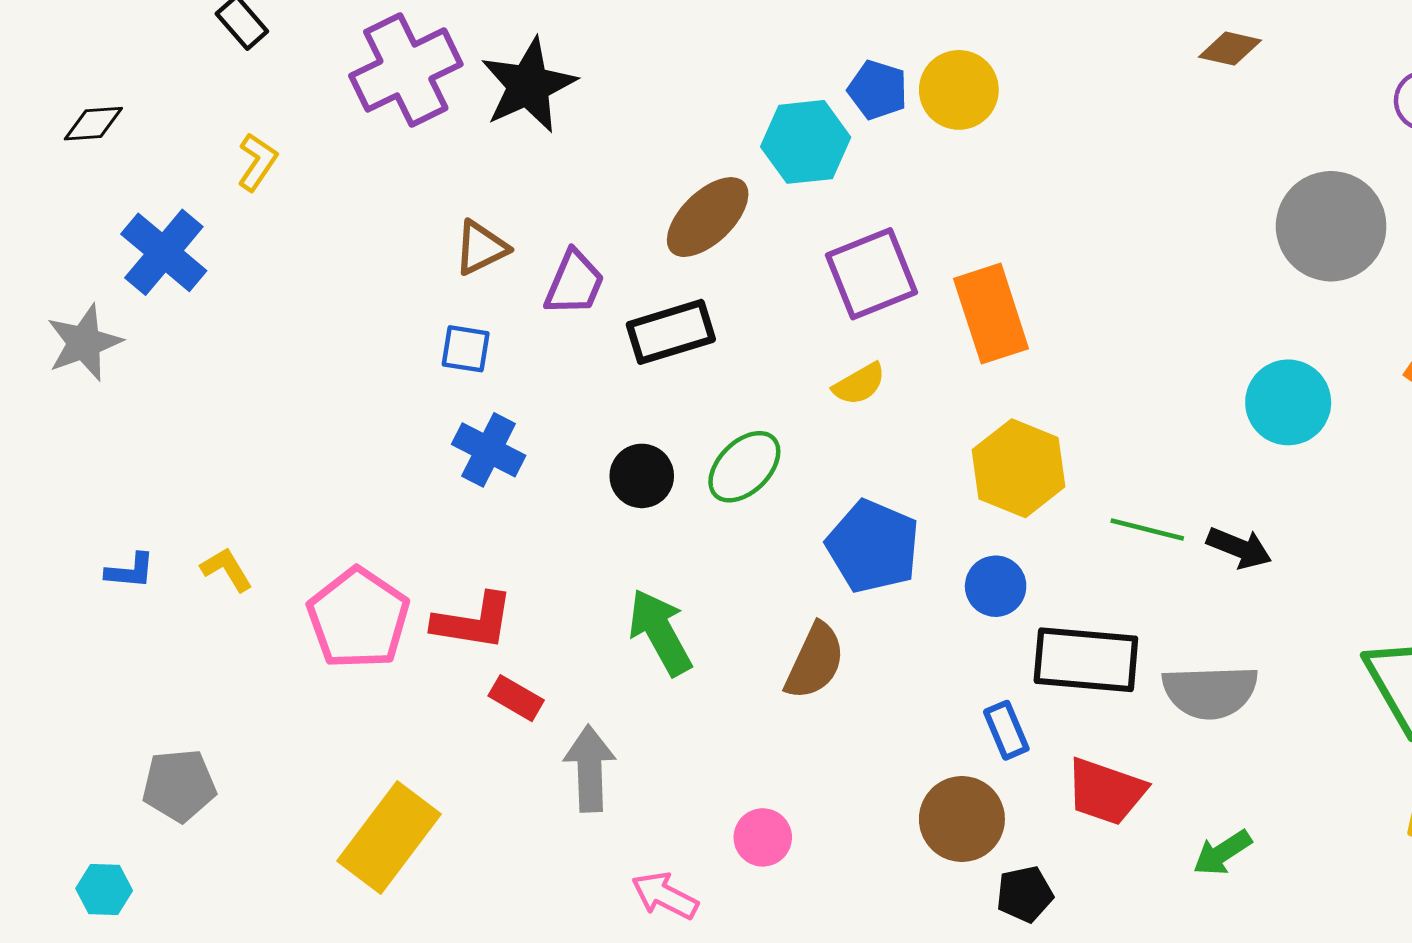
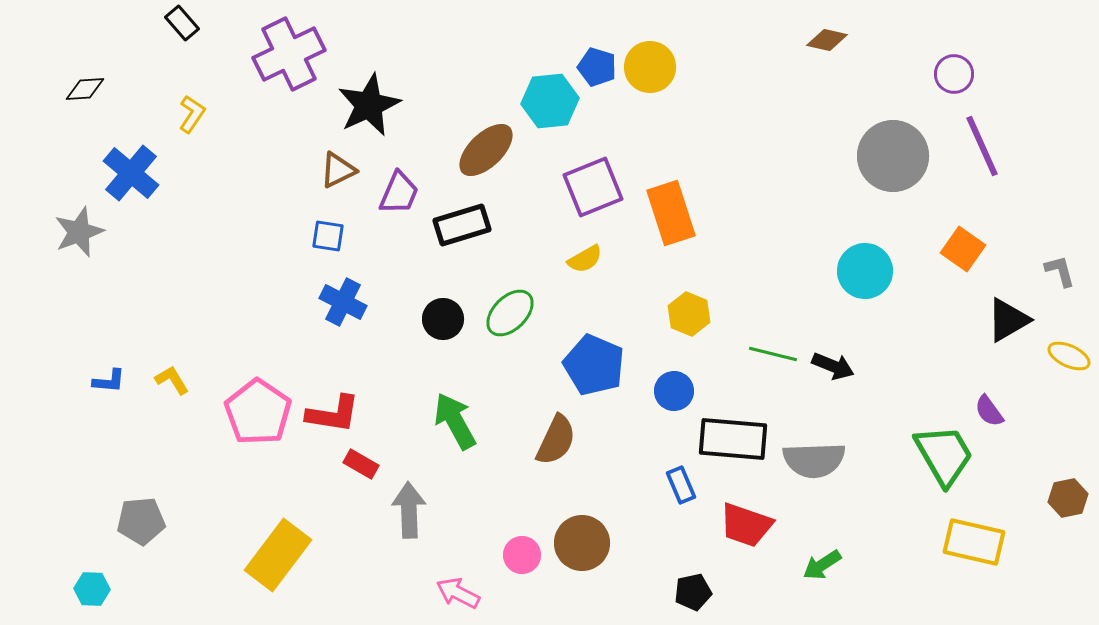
black star: (528, 85) -> (369, 105), moved
yellow hexagon: (1019, 468) -> (689, 314), size x0.7
brown circle: (962, 819) -> (582, 543), moved

